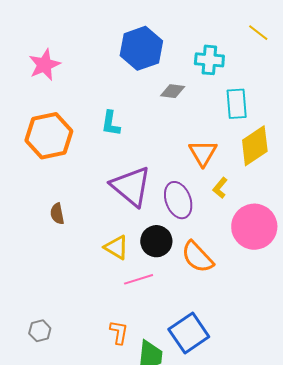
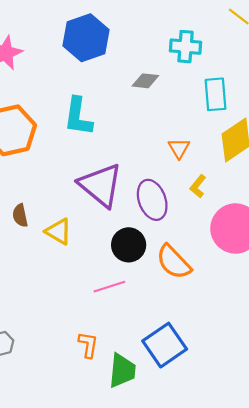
blue hexagon: (141, 48) -> (86, 38), moved
cyan L-shape: (111, 123) -> (78, 117), size x1.4
orange triangle: (203, 153) -> (179, 148), size x0.7
yellow triangle: (116, 247) -> (59, 231), moved

